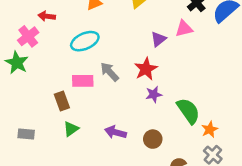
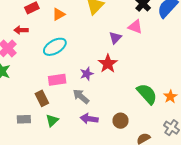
pink triangle: (184, 29) -> (135, 27), turned 42
gray arrow: (110, 72) -> (81, 96), moved
purple star: (154, 94) -> (87, 74), moved
orange star: (210, 129) -> (170, 97), moved
gray rectangle: (26, 134) -> (24, 119), moved

